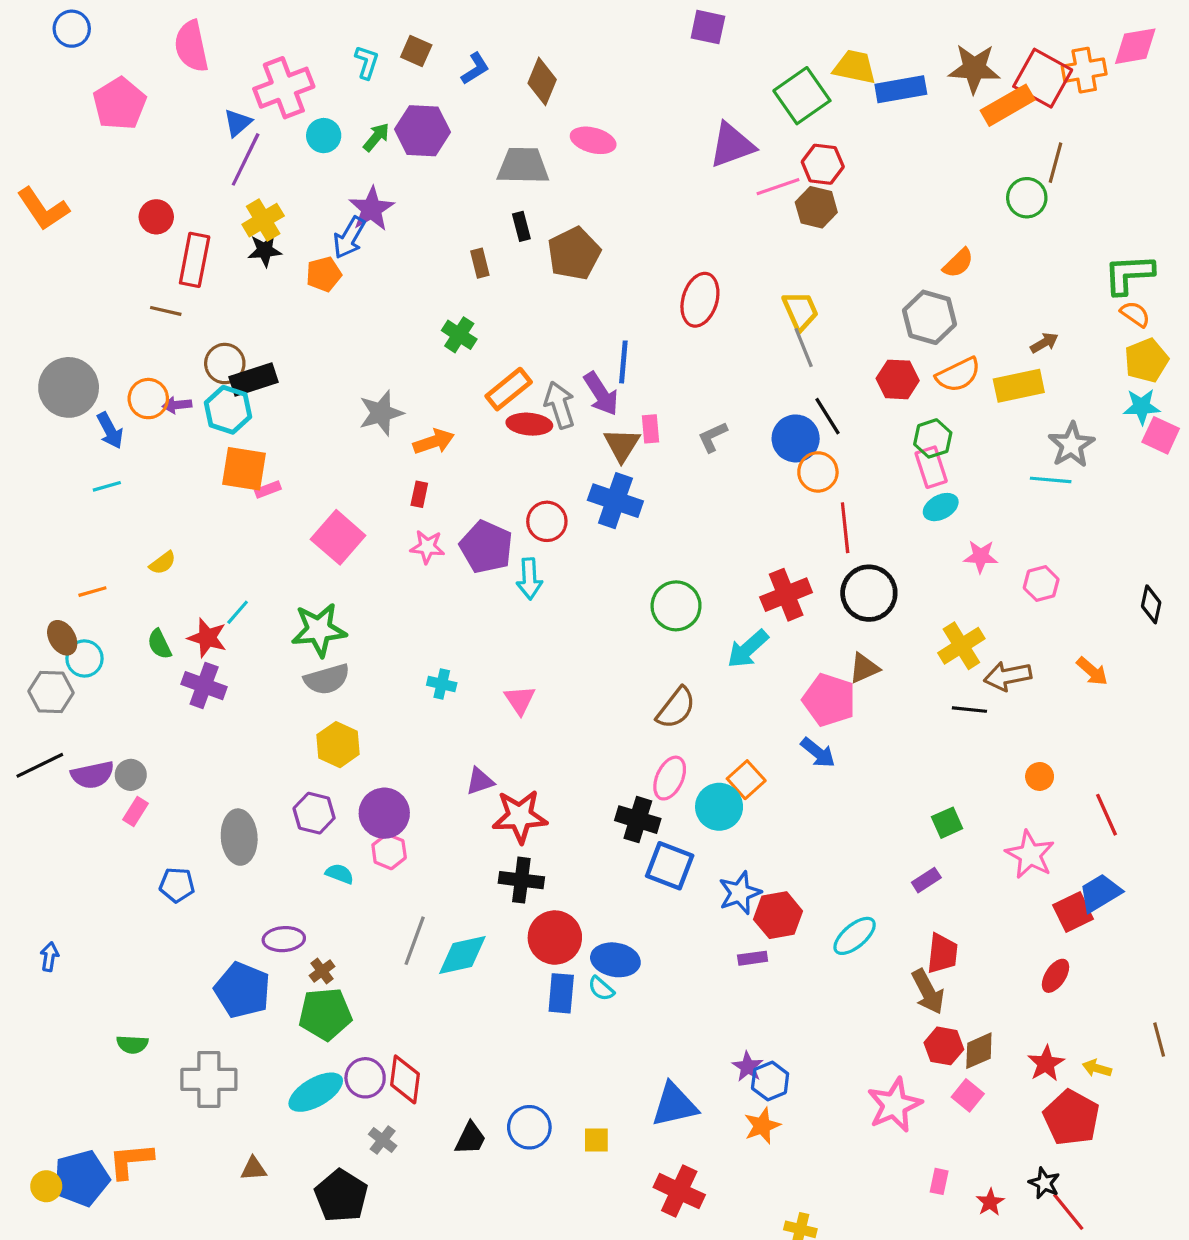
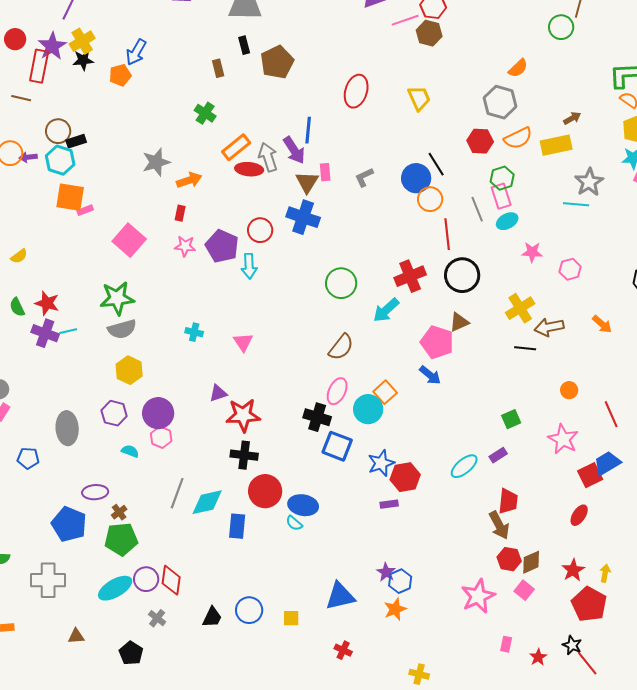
purple star: (371, 209) -> (52, 46), moved
gray line: (804, 348) -> (477, 209), moved
black rectangle: (254, 379) -> (76, 141), size x0.7
cyan line: (238, 612) -> (68, 331), moved, turned 36
cyan ellipse: (855, 936) -> (464, 466), moved
blue rectangle: (561, 993) -> (237, 526), moved
yellow arrow: (1097, 1068) -> (605, 573), turned 84
red cross: (679, 1191) -> (343, 650), size x0.6
black pentagon: (341, 1196) -> (131, 653), size x0.7

